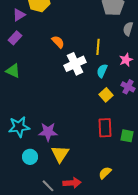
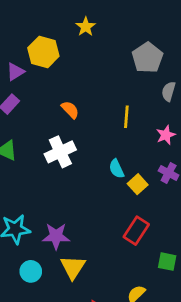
white cross: (75, 64) -> (60, 152), moved
cyan semicircle: (102, 71) -> (117, 169), moved, turned -48
red rectangle: (105, 128) -> (136, 231), turned 36
green square: (127, 136) -> (167, 262), moved

